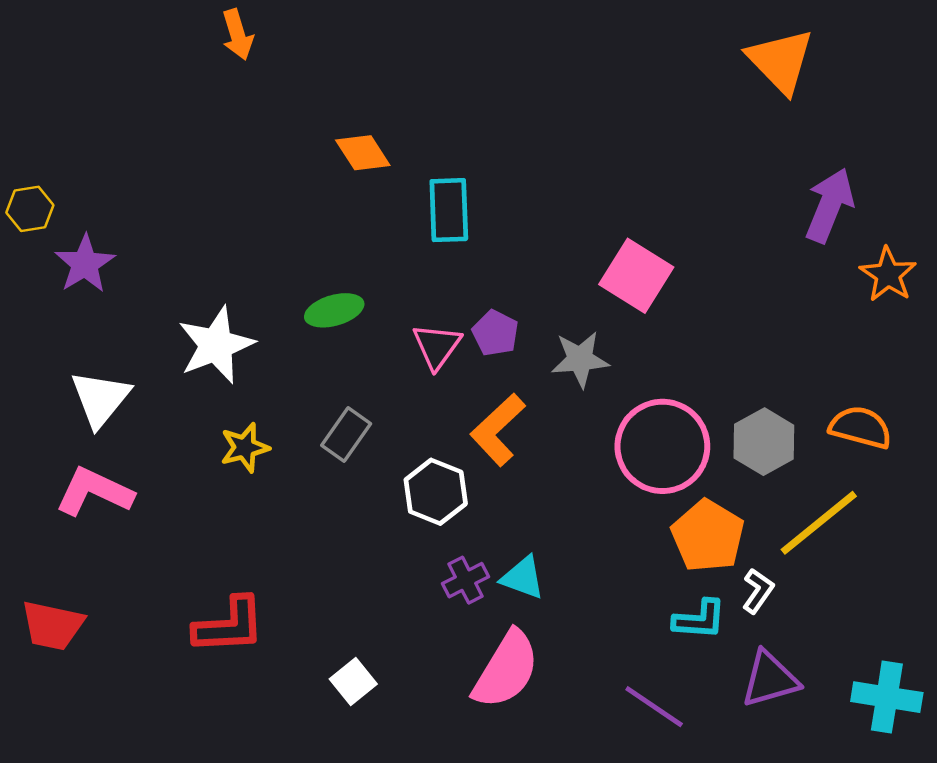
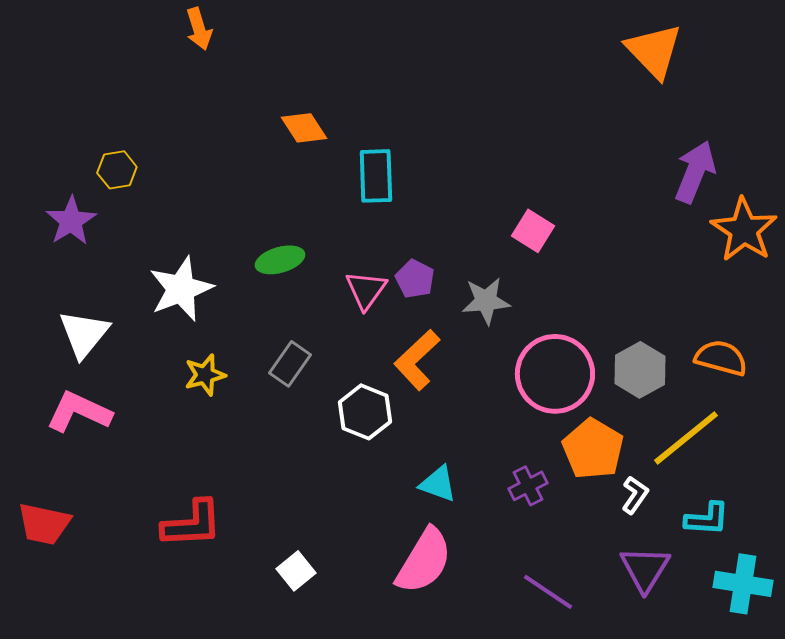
yellow hexagon: (30, 209) -> (117, 170), moved
orange star: (888, 275) -> (744, 230), size x1.4
pink square: (636, 276) -> (533, 231), size x0.7
purple cross: (466, 580) -> (528, 486), moved
cyan L-shape: (699, 619) -> (707, 519), moved
purple triangle: (770, 679) -> (645, 569), turned -42

